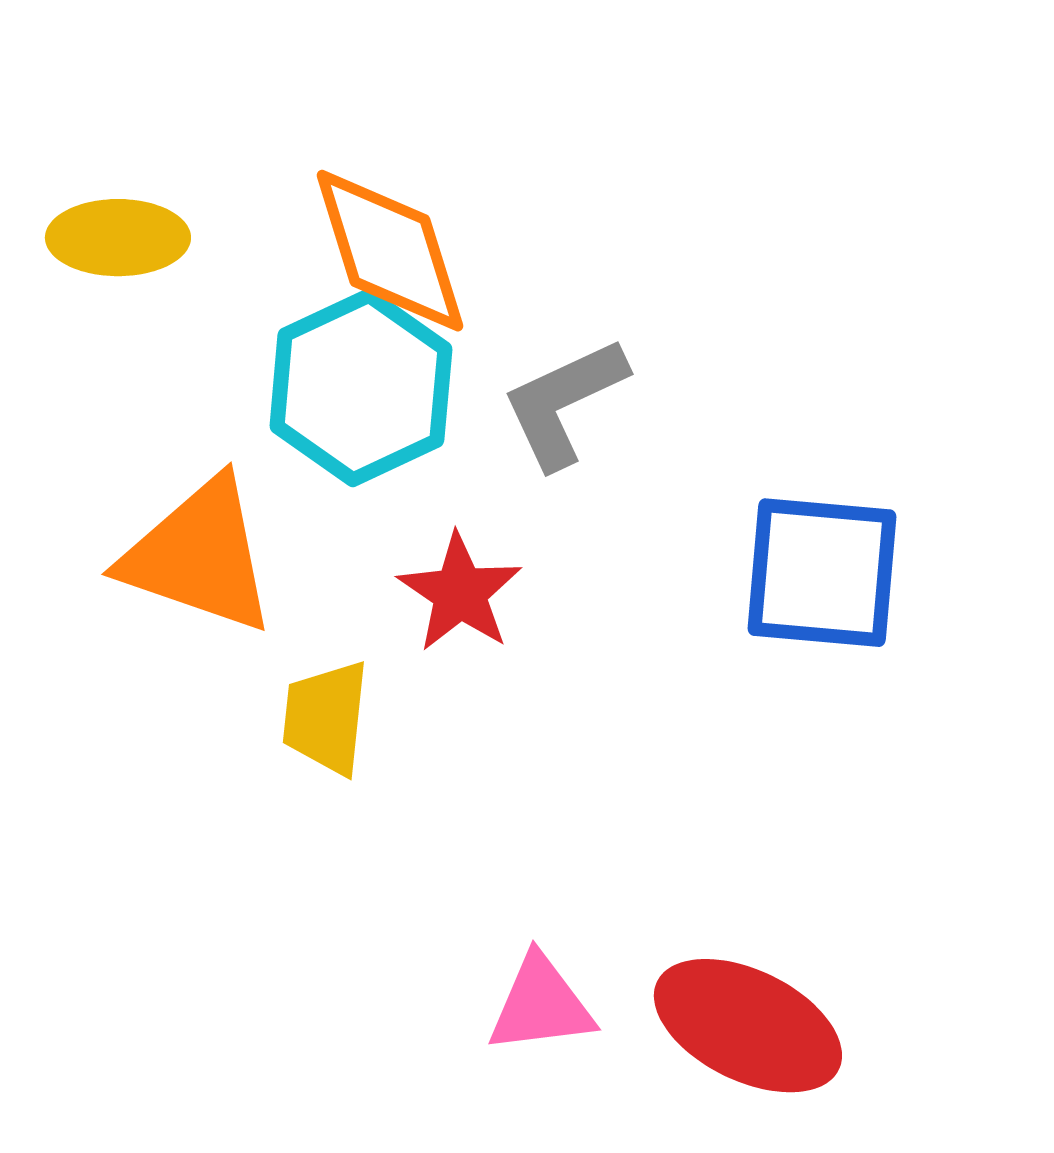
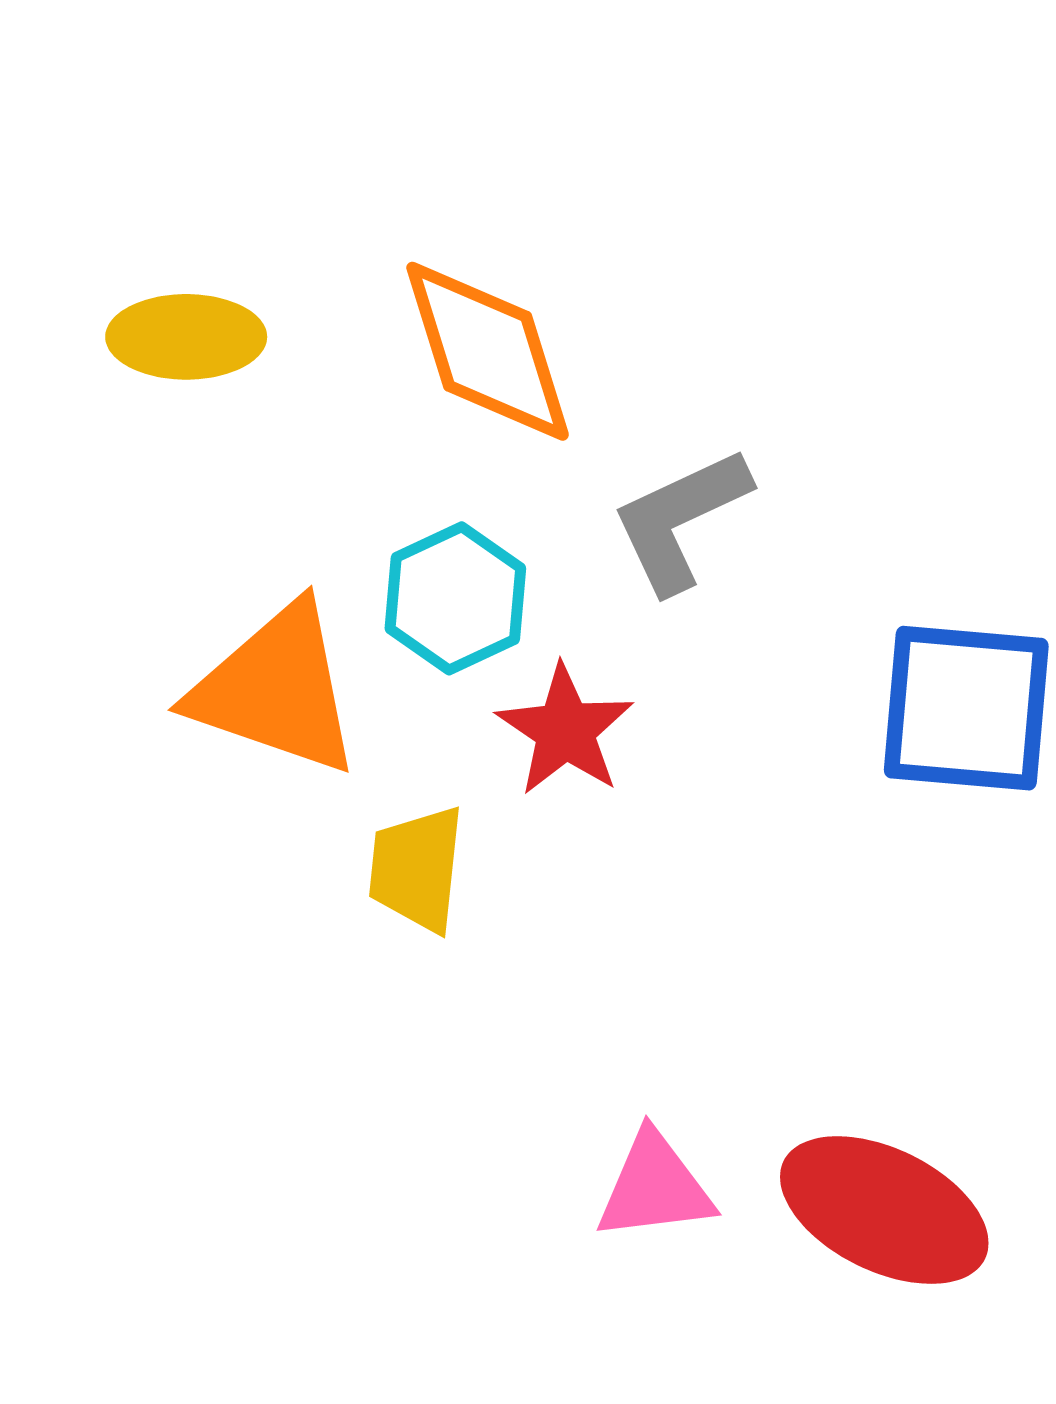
cyan hexagon: (361, 388) -> (455, 598), moved, size x0.7

